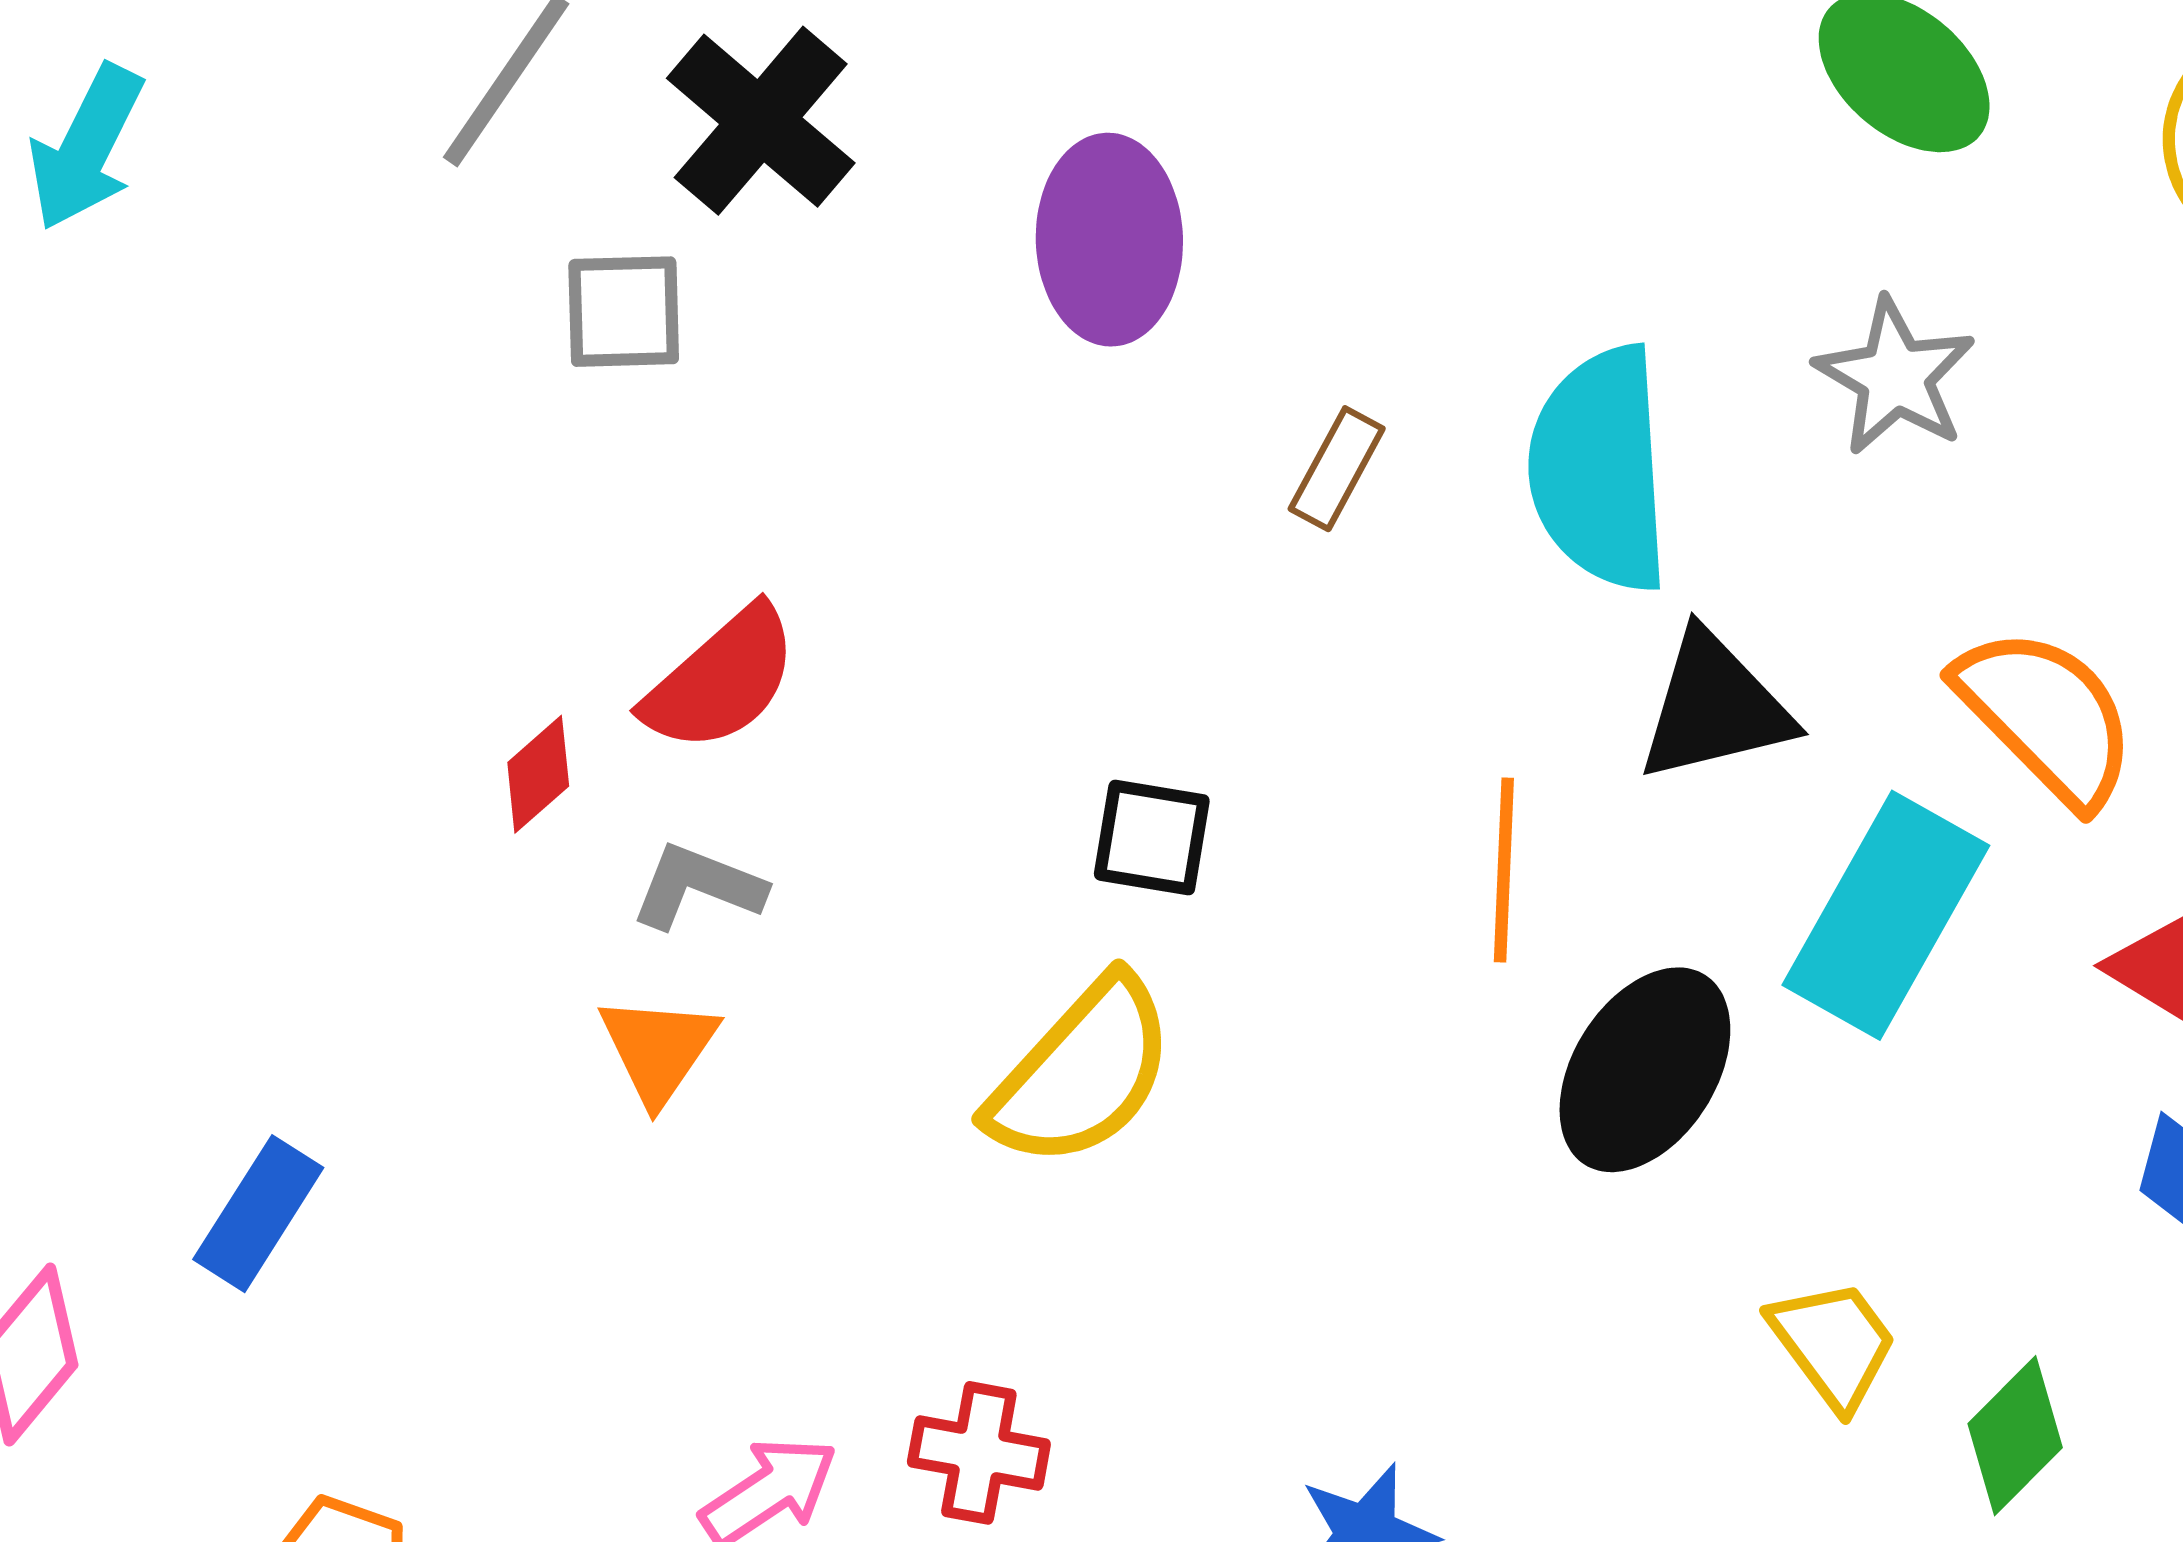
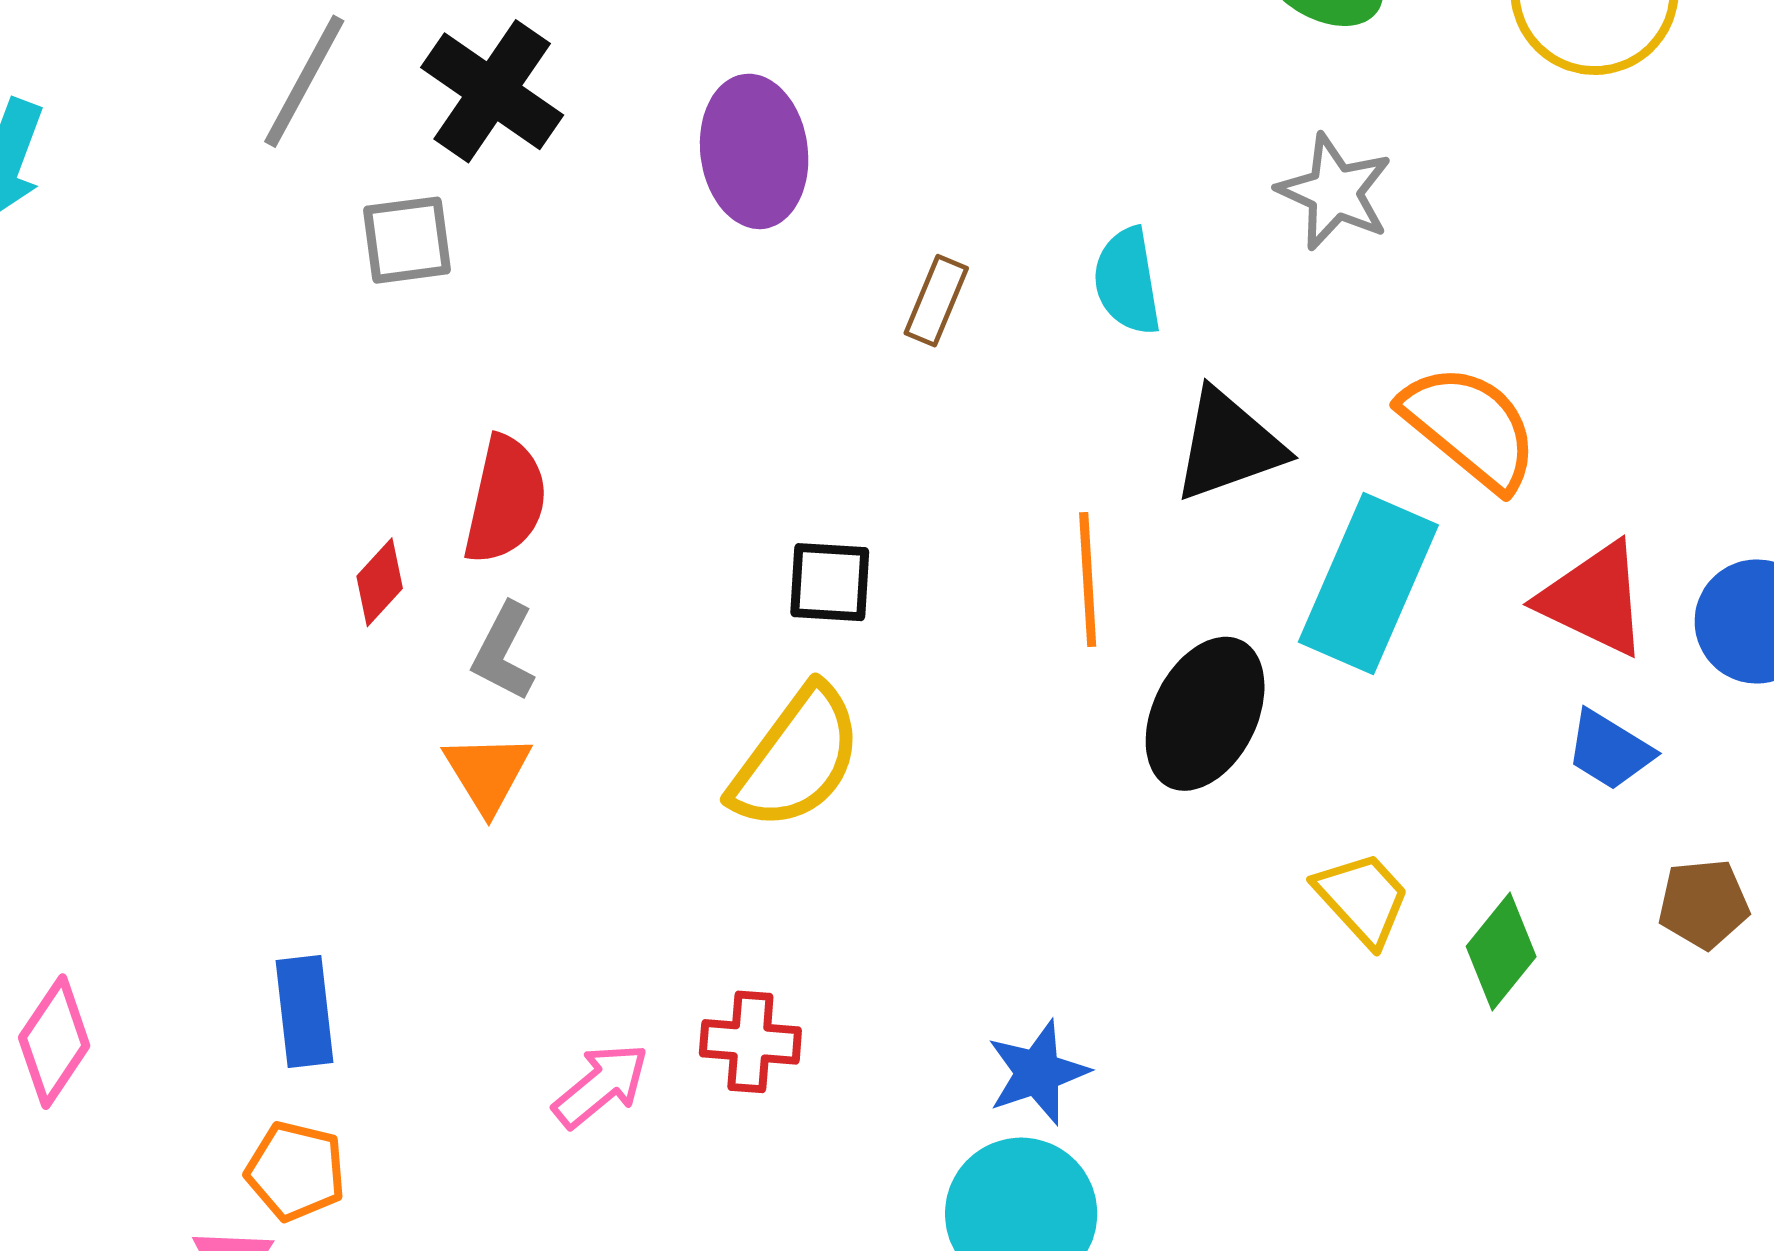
cyan semicircle: (1600, 469) -> (1127, 281), size x0.6
red semicircle: (721, 680) -> (505, 500), turned -30
gray L-shape: (698, 886) -> (504, 652), turned -78
blue rectangle: (258, 1214) -> (304, 1011), moved, turned -33

